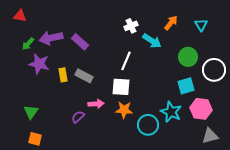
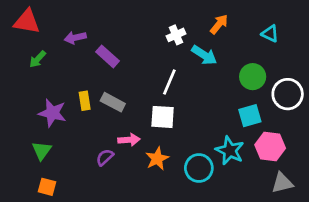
red triangle: (20, 16) -> (27, 22), size x1.5
orange arrow: (171, 23) -> (219, 24), moved
cyan triangle: (201, 25) -> (270, 34), turned -32
purple arrow: (51, 38) -> (75, 38), moved, size x0.7
purple star: (39, 64) -> (52, 113), moved
orange star: (124, 110) -> (157, 159), moved, turned -30

